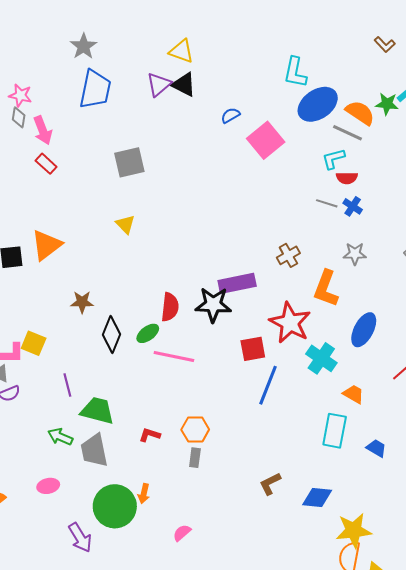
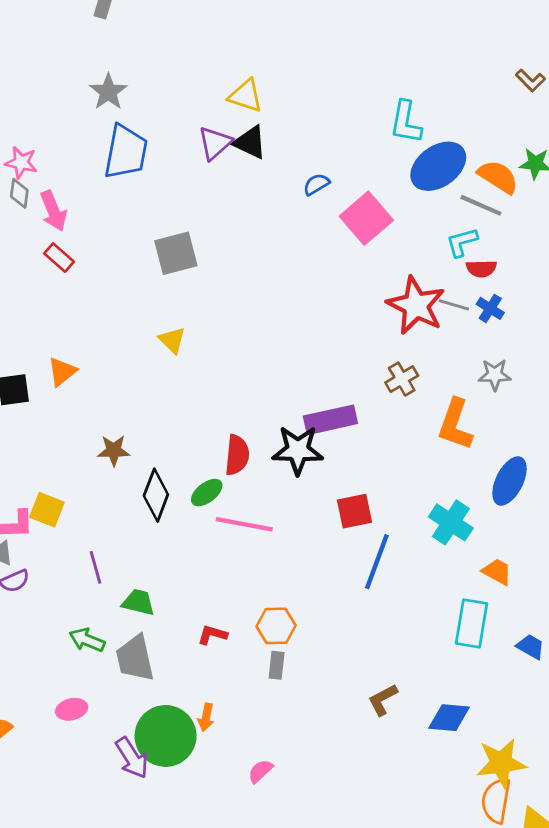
orange triangle: (47, 245) -> (62, 372), size x0.7
red star: (290, 323) -> (416, 305), moved
green trapezoid: (97, 411) -> (138, 602), size x0.7
purple arrow: (80, 538) -> (132, 758), moved

